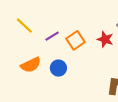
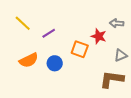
orange square: (75, 40) -> (80, 49), moved, turned -36

